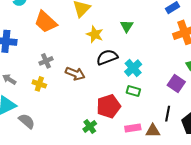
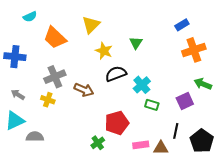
gray cross: (46, 61) -> (55, 77), size x1.5
purple square: (176, 84) -> (185, 101), turned 30
green rectangle: (133, 91) -> (152, 105), moved
gray semicircle: (27, 121) -> (35, 137), turned -42

